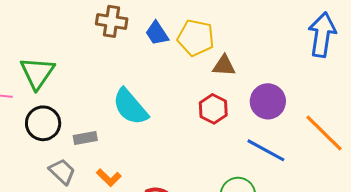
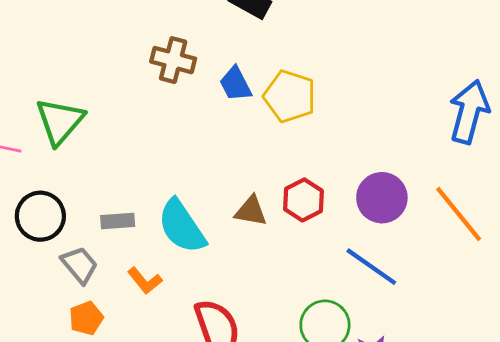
brown triangle: (224, 66) -> (251, 211), moved
cyan semicircle: (130, 107) -> (182, 226), moved
black circle: (43, 123) -> (40, 216), moved
orange line: (324, 133) -> (459, 214), moved

